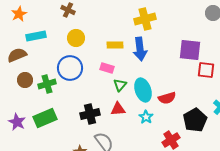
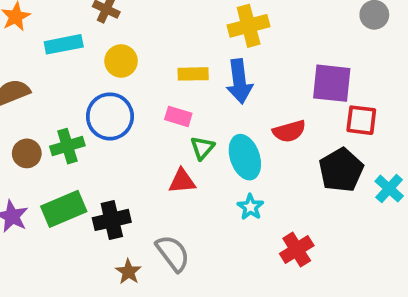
cyan rectangle: (36, 36) -> (64, 44), moved
brown circle: (25, 80) -> (27, 153), moved
red semicircle: (167, 98) -> (289, 131), moved
red triangle: (118, 109) -> (182, 181), moved
black cross: (90, 114) -> (112, 220), moved
black pentagon: (195, 120) -> (341, 170), moved

